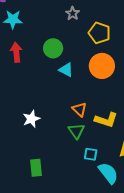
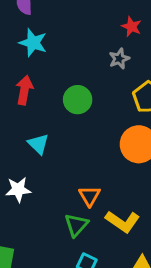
cyan triangle: (66, 70) -> (38, 144), moved

